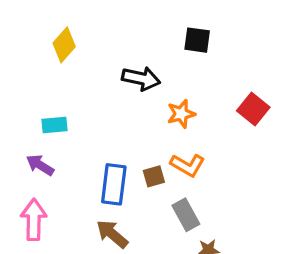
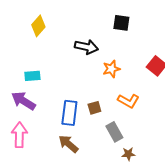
purple arrow: (40, 165) -> (23, 101), size x1.4
orange L-shape: (188, 165) -> (128, 101), moved

